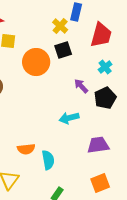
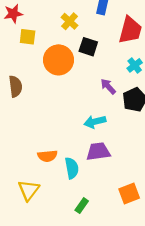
yellow cross: (60, 26) -> (70, 21), moved
black square: (63, 50) -> (88, 47), turned 36
purple trapezoid: (98, 145) -> (98, 152), moved

